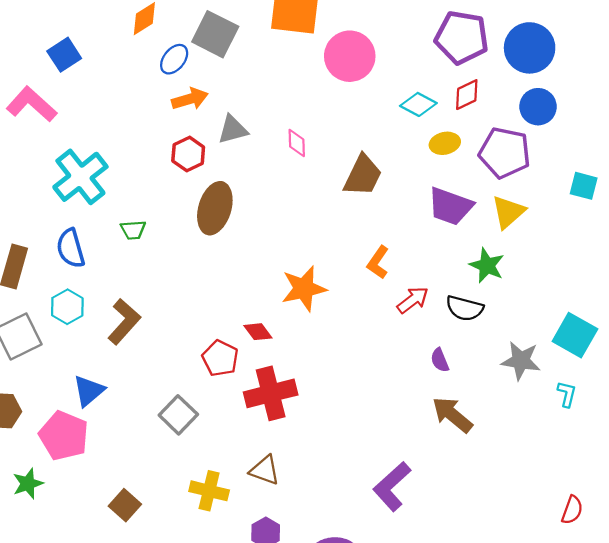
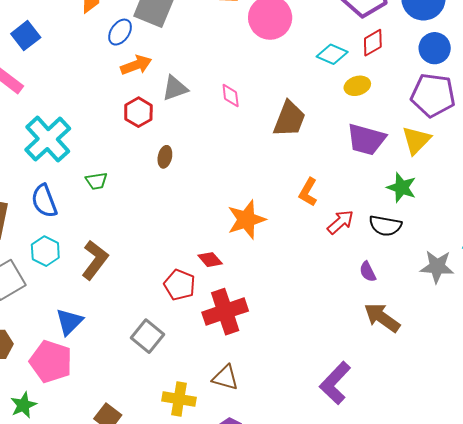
purple pentagon: (505, 153) -> (433, 95), moved
brown ellipse: (215, 208) -> (165, 157), size x0.5

